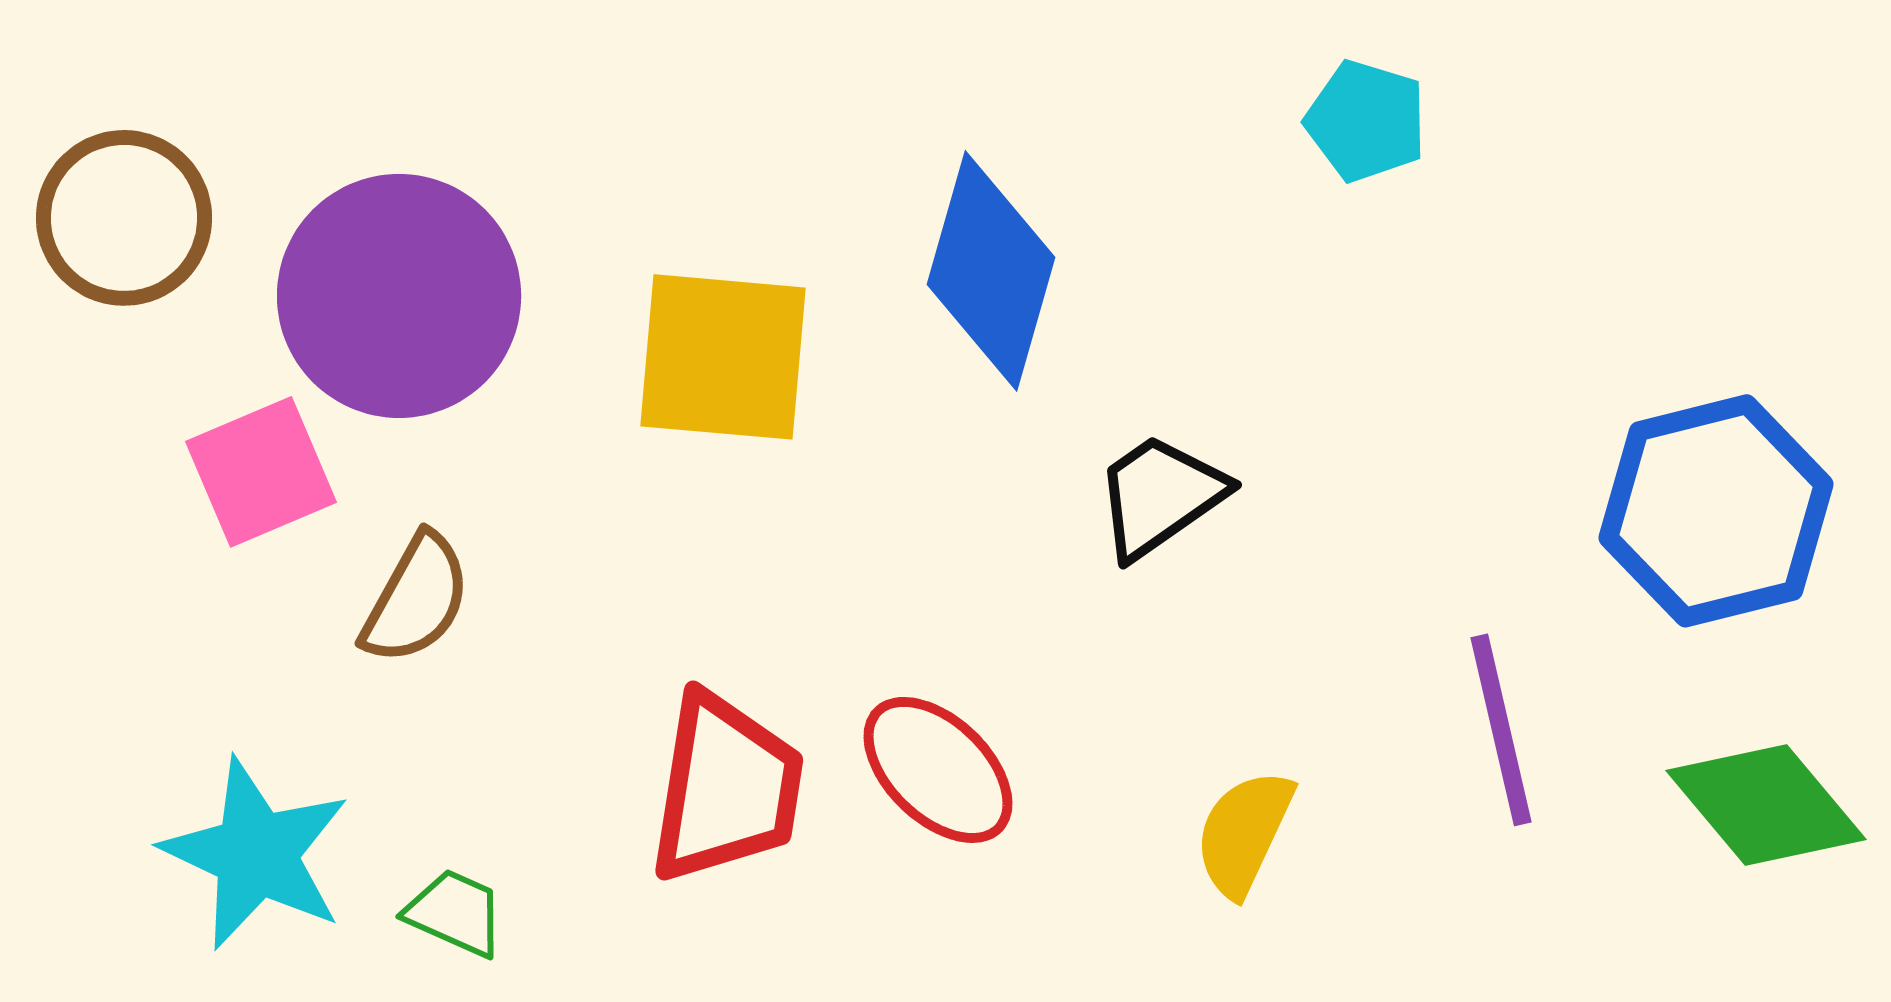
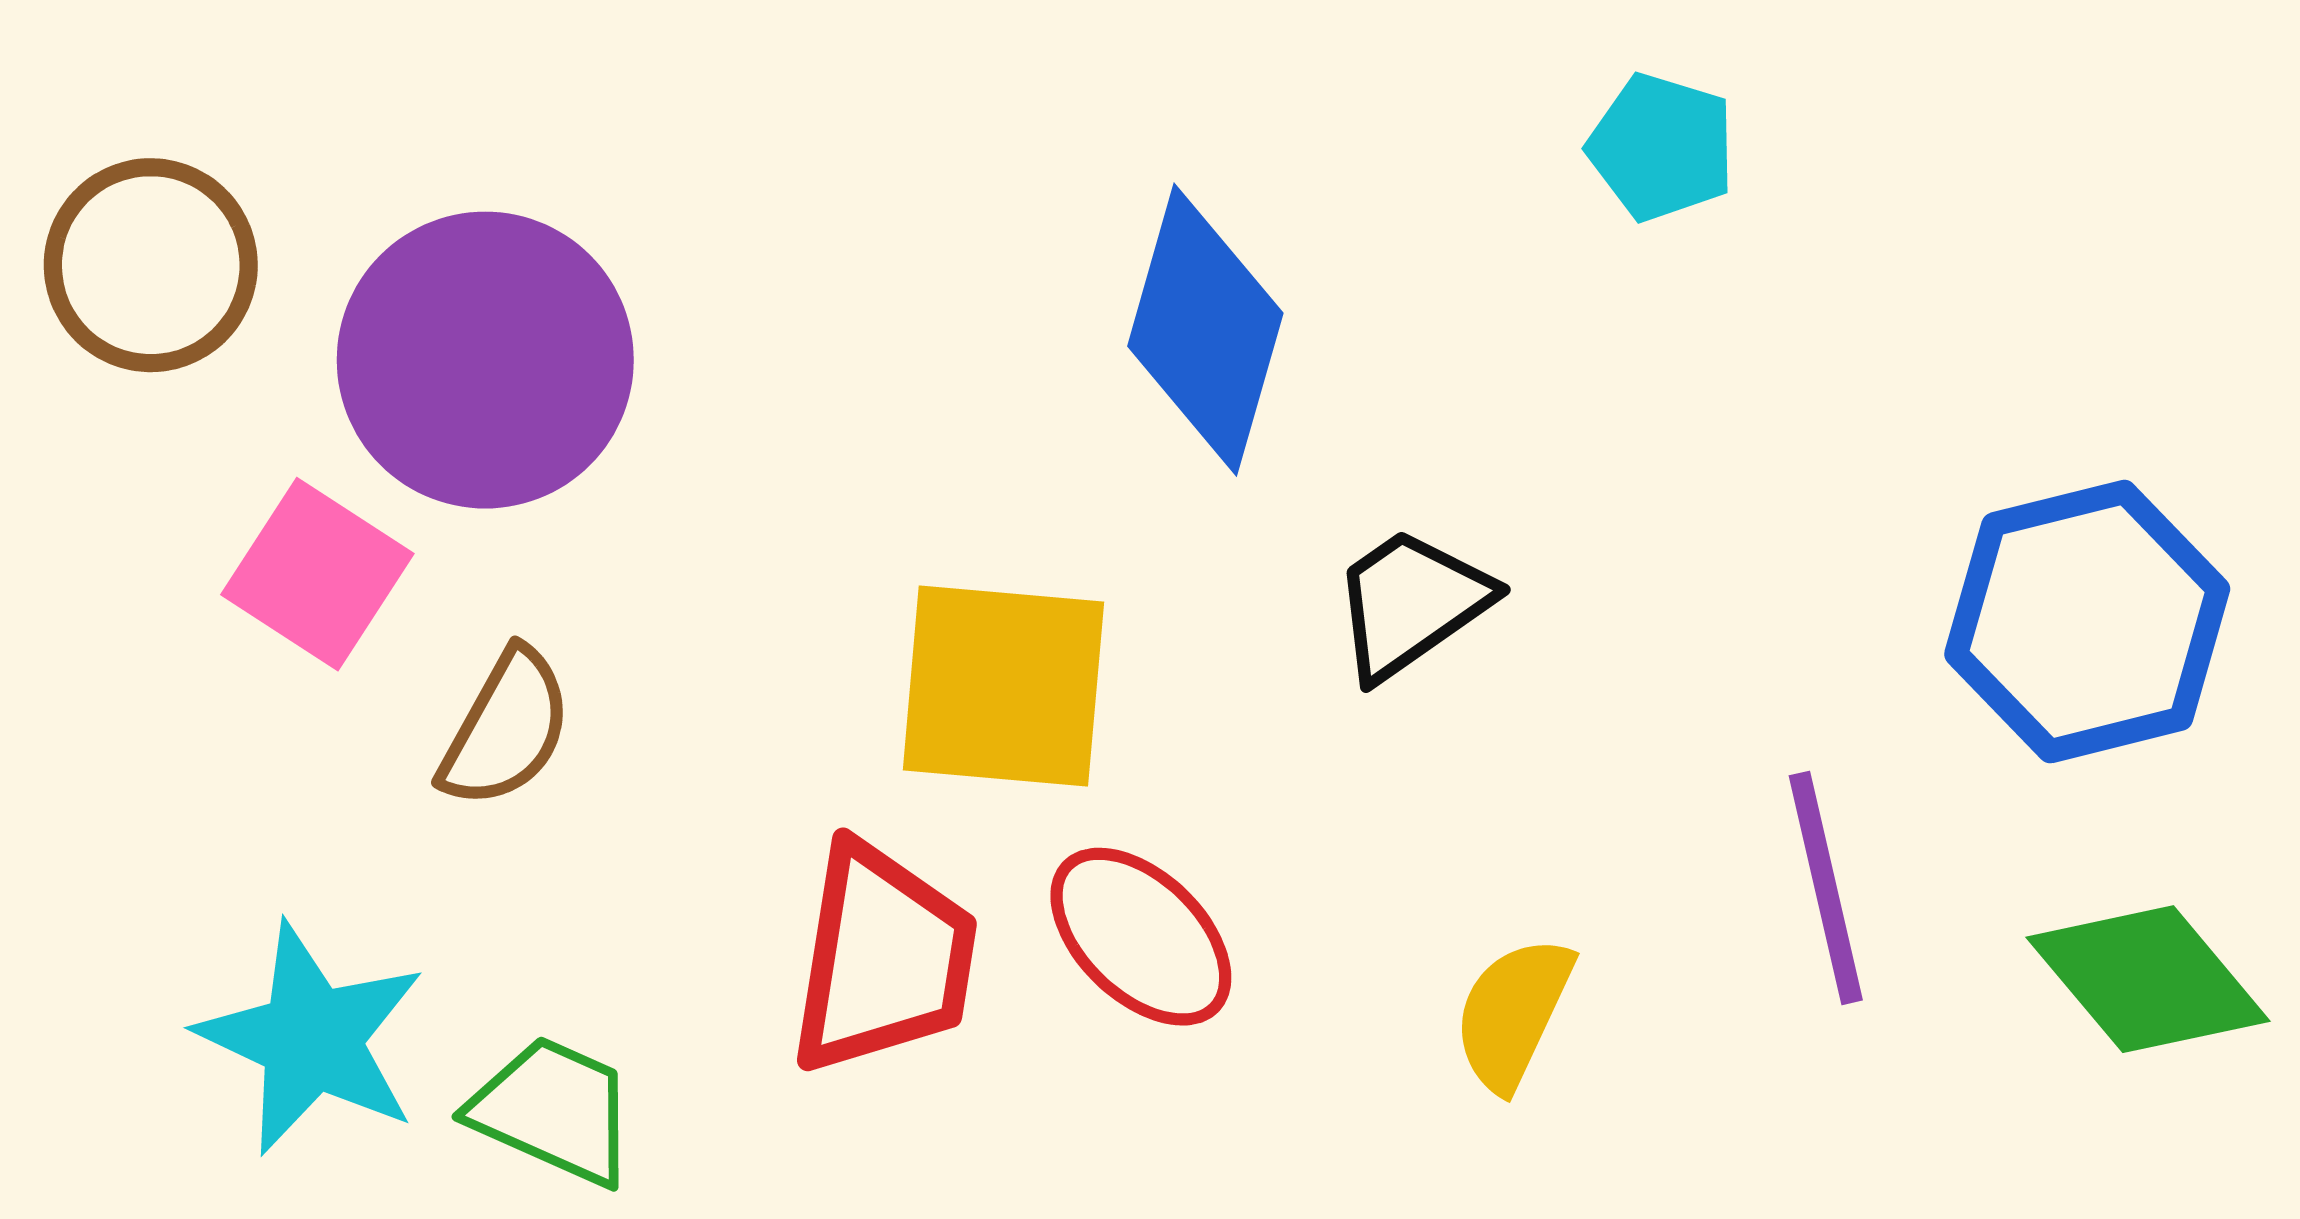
yellow square: (723, 357) -> (1003, 686), moved
pink square: (261, 472) -> (317, 574), turned -34
green trapezoid: (455, 913) -> (553, 1111), size x1.4

